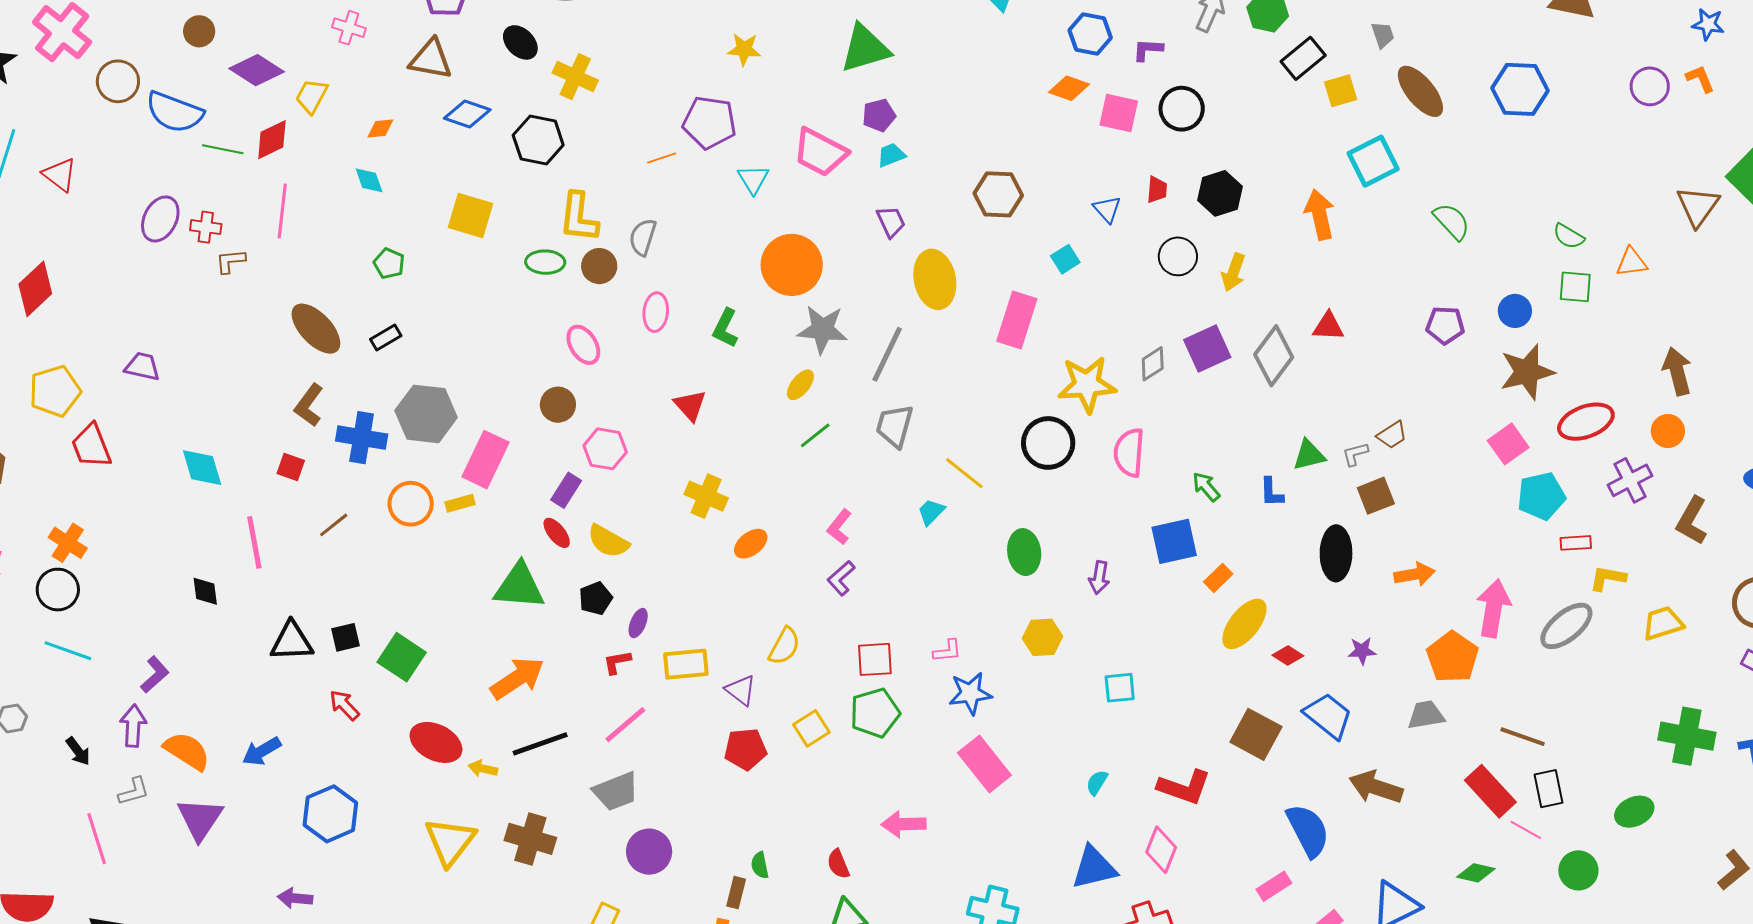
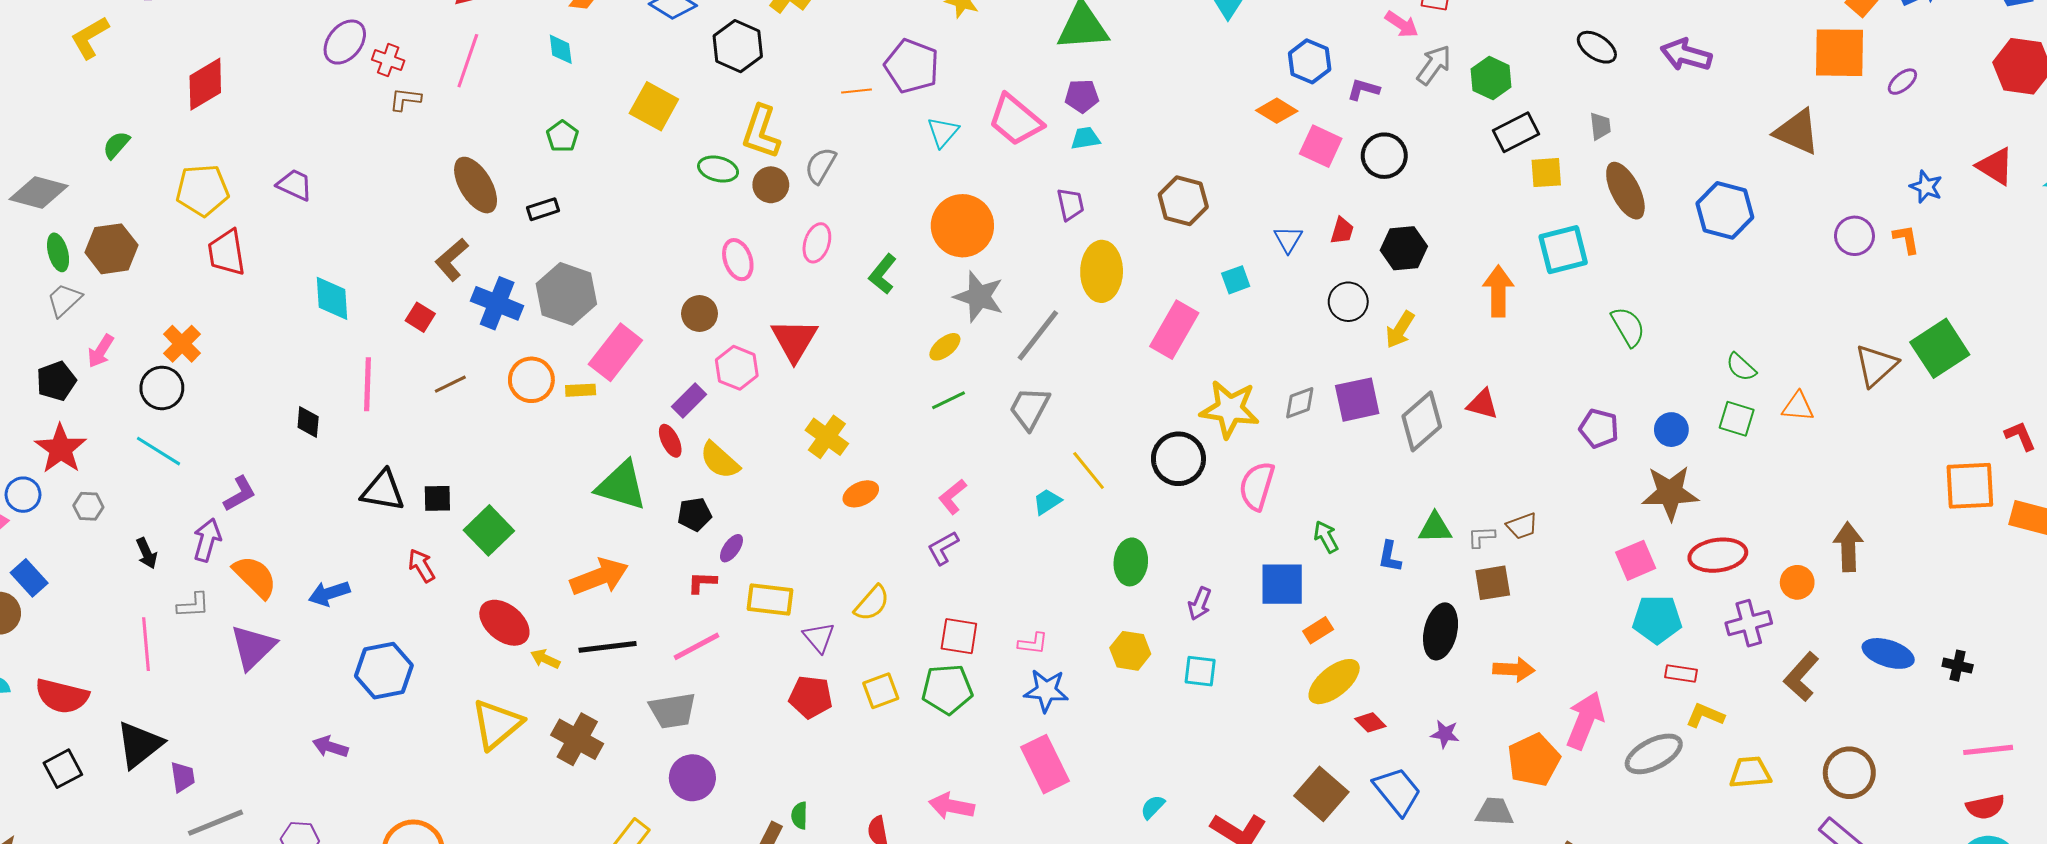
brown arrow: (1677, 371) -> (1848, 547), moved
red triangle: (690, 405) -> (794, 340), moved, size x1.4
cyan square: (1120, 688) -> (1200, 671), moved

